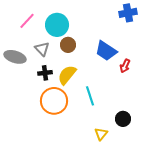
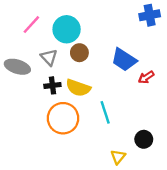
red arrow: (125, 66) -> (146, 77), turned 32
yellow semicircle: (67, 75) -> (78, 88), turned -110

